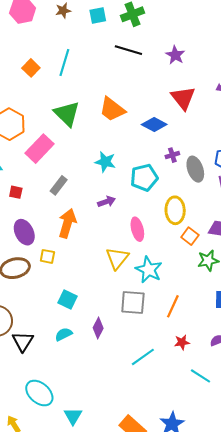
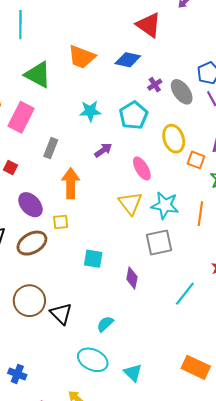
red square: (16, 192) -> (10, 167), turned 32
orange line: (173, 306) -> (200, 214), moved
cyan semicircle: (64, 334) -> (105, 324), moved

